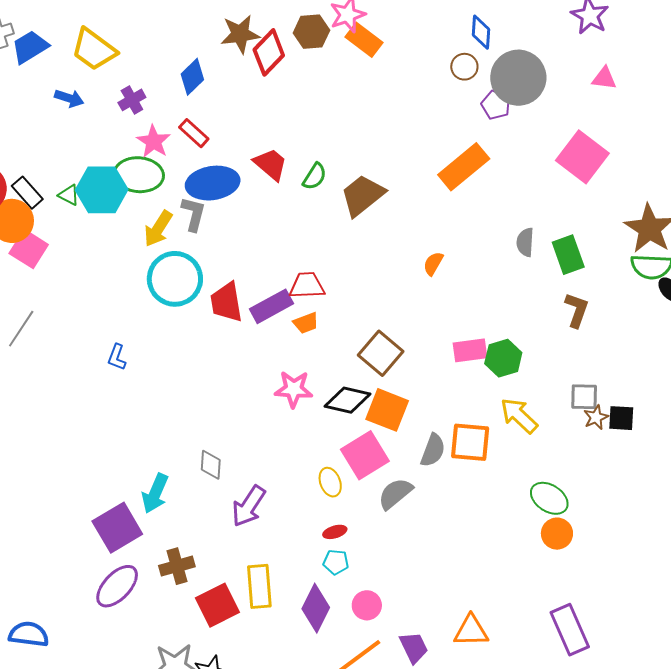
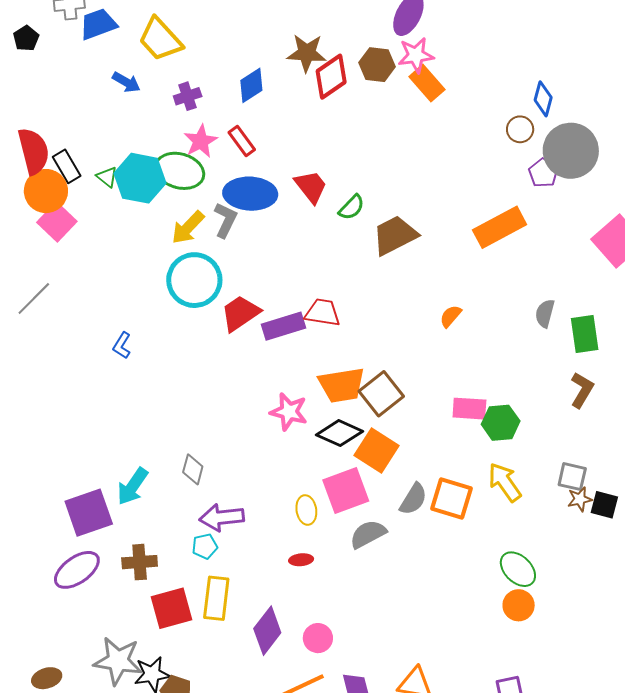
red trapezoid: (226, 302) -> (240, 313), turned 54
orange trapezoid: (306, 323) -> (342, 385), moved, size x1.8
purple arrow: (249, 506) -> (222, 517), turned 39
cyan pentagon: (336, 562) -> (205, 546), moved, turned -30

